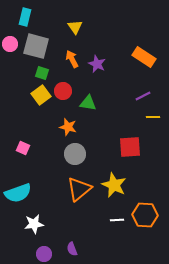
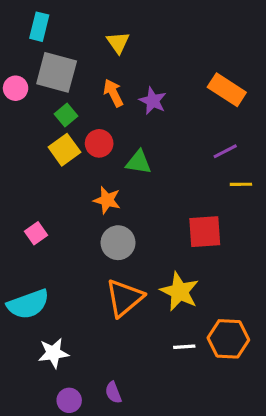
pink circle: (10, 44) -> (16, 88), moved
green square: (42, 73) -> (66, 115), turned 32
pink square: (23, 148) -> (36, 233), turned 32

